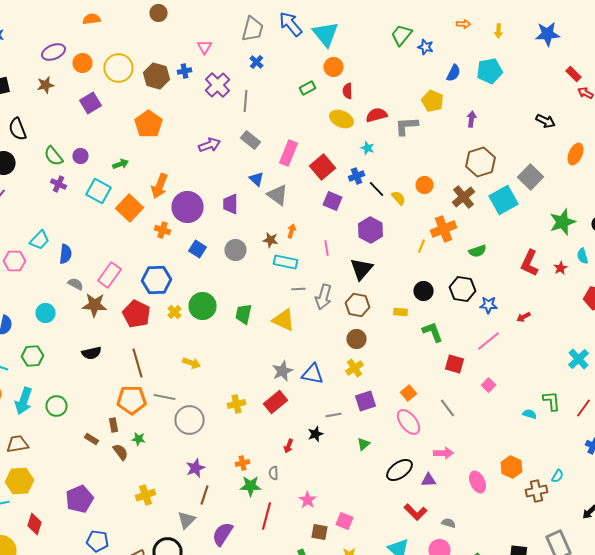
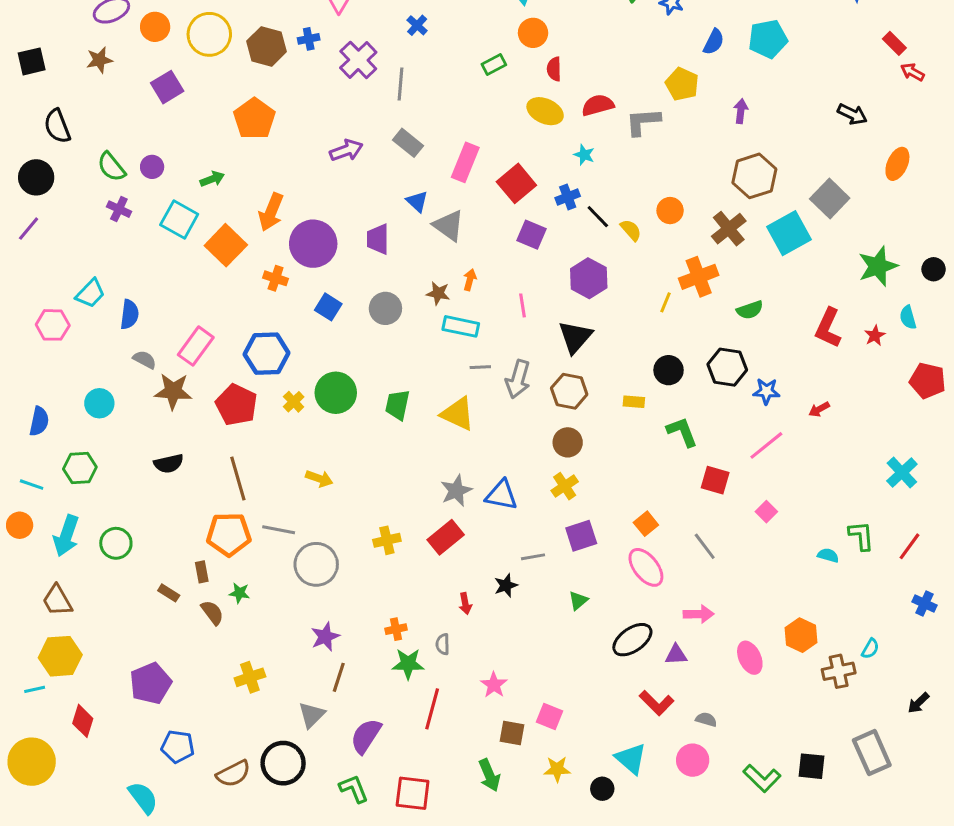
brown trapezoid: (18, 444) -> (57, 601), turned -110
red arrow: (288, 446) -> (465, 604), turned -32

